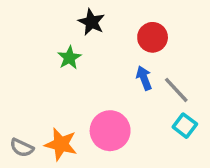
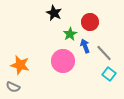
green star: (69, 58) -> (70, 34), moved
pink circle: (110, 131) -> (63, 61), moved
orange star: (61, 144) -> (20, 65), moved

